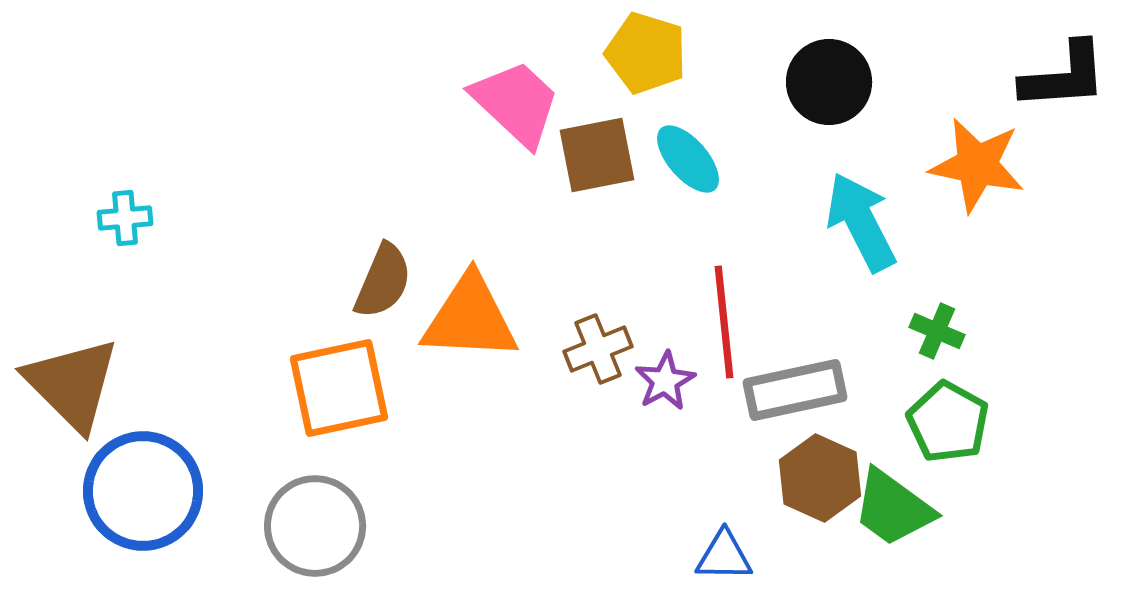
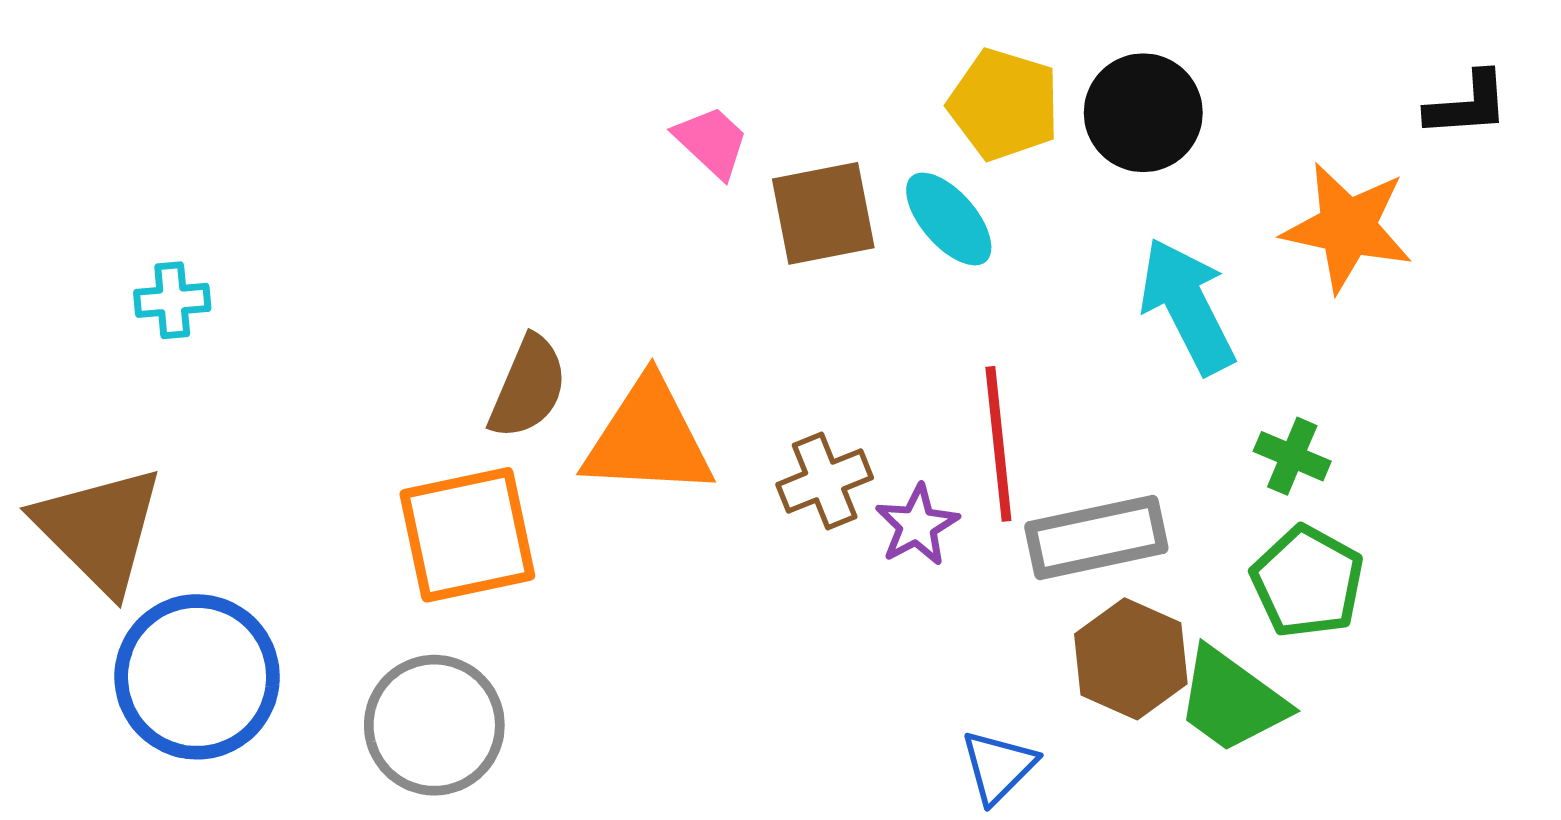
yellow pentagon: (646, 53) -> (1004, 104), moved
black L-shape: (1064, 76) -> (1467, 104), size x0.7
pink trapezoid: (516, 103) -> (712, 142), size x0.6
blue triangle: (724, 556) -> (998, 767), turned -46

